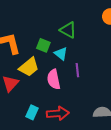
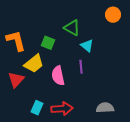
cyan triangle: (61, 54) -> (87, 46), moved

